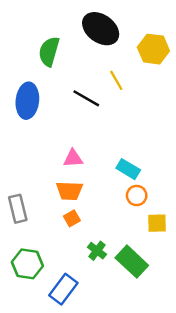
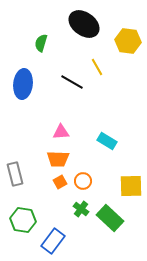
green semicircle: (49, 51) -> (41, 43), size x0.7
orange circle: (137, 196) -> (83, 181), moved
yellow square: (157, 223) -> (131, 186), size x1.4

